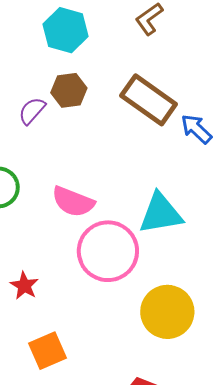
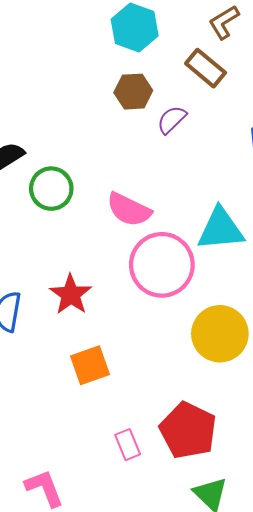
brown rectangle: (149, 100) -> (206, 68), moved, size x0.7
purple semicircle: (32, 111) -> (172, 120), moved
red star: (24, 286) -> (71, 295), size x1.4

